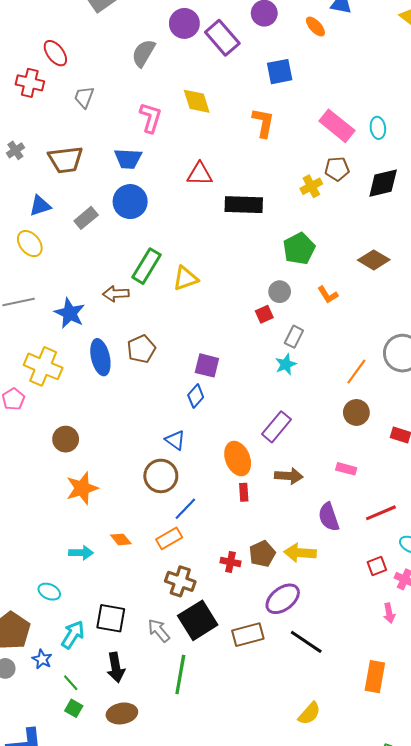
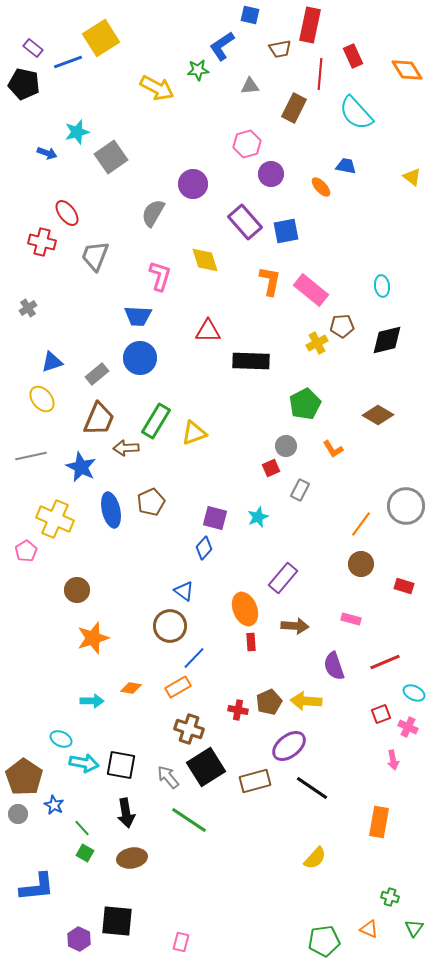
purple rectangle: (222, 38) -> (245, 222), moved
gray trapezoid: (84, 97) -> (95, 256), size x1.4
pink rectangle: (337, 126) -> (311, 290), moved
brown trapezoid: (66, 160) -> (99, 419), moved, turned -60
cyan star: (286, 364) -> (258, 517), moved
orange diamond: (121, 539) -> (131, 688), turned -40
cyan arrow: (73, 635) -> (84, 763), moved, turned 68
green line: (180, 675) -> (189, 820), turned -66

